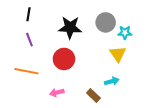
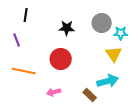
black star: (70, 28) -> (67, 28), size x0.7
purple line: (29, 40) -> (17, 40), moved
cyan arrow: (112, 81) -> (108, 81), size x1.5

